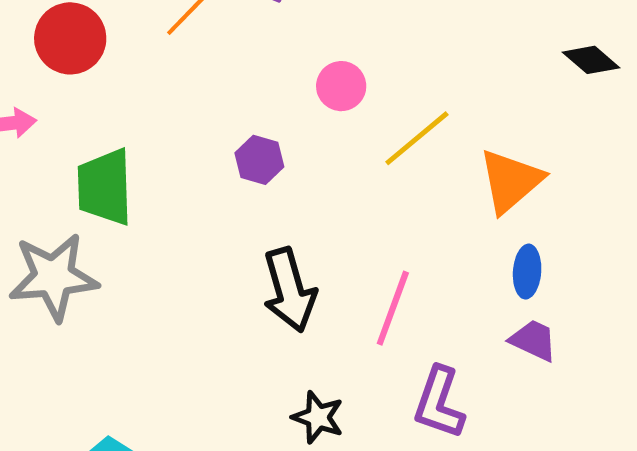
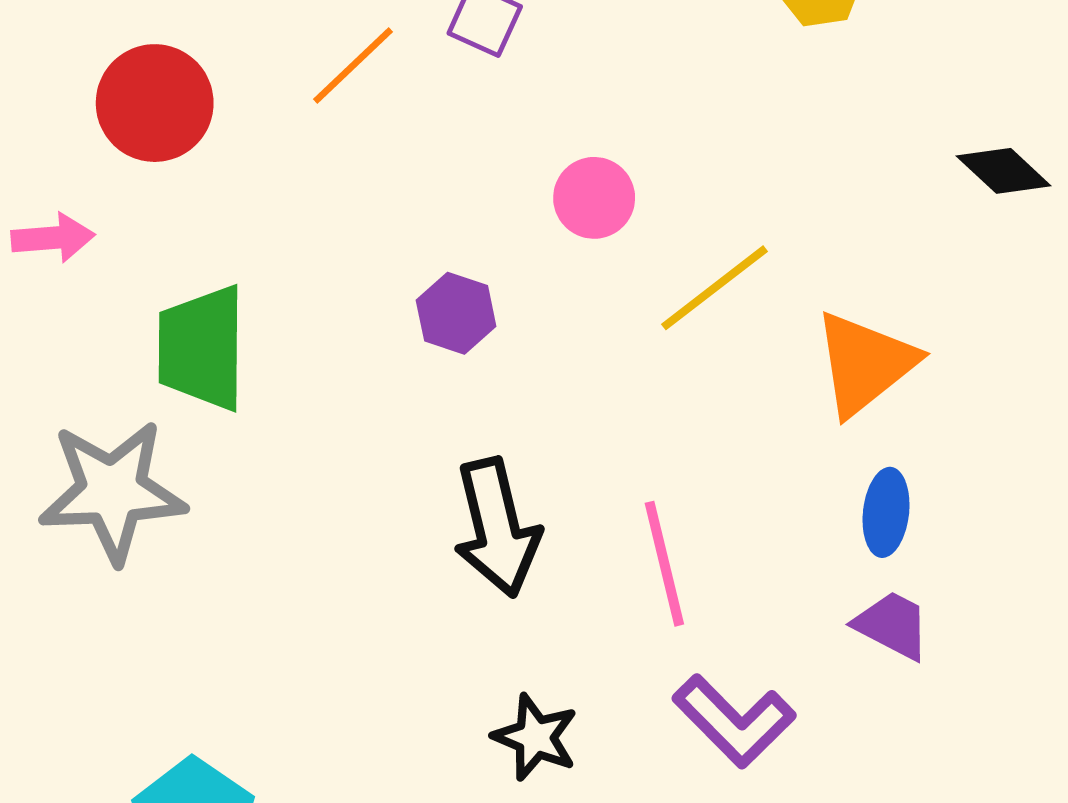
pink line: (393, 308) -> (664, 564), turned -36
purple L-shape: (439, 403) -> (734, 721), turned -66

